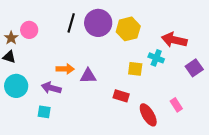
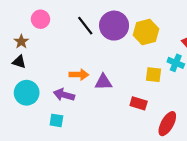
black line: (71, 23) -> (85, 26), turned -54
pink circle: (29, 30) -> (40, 19), moved
red ellipse: (148, 115) -> (167, 124), turned 60

